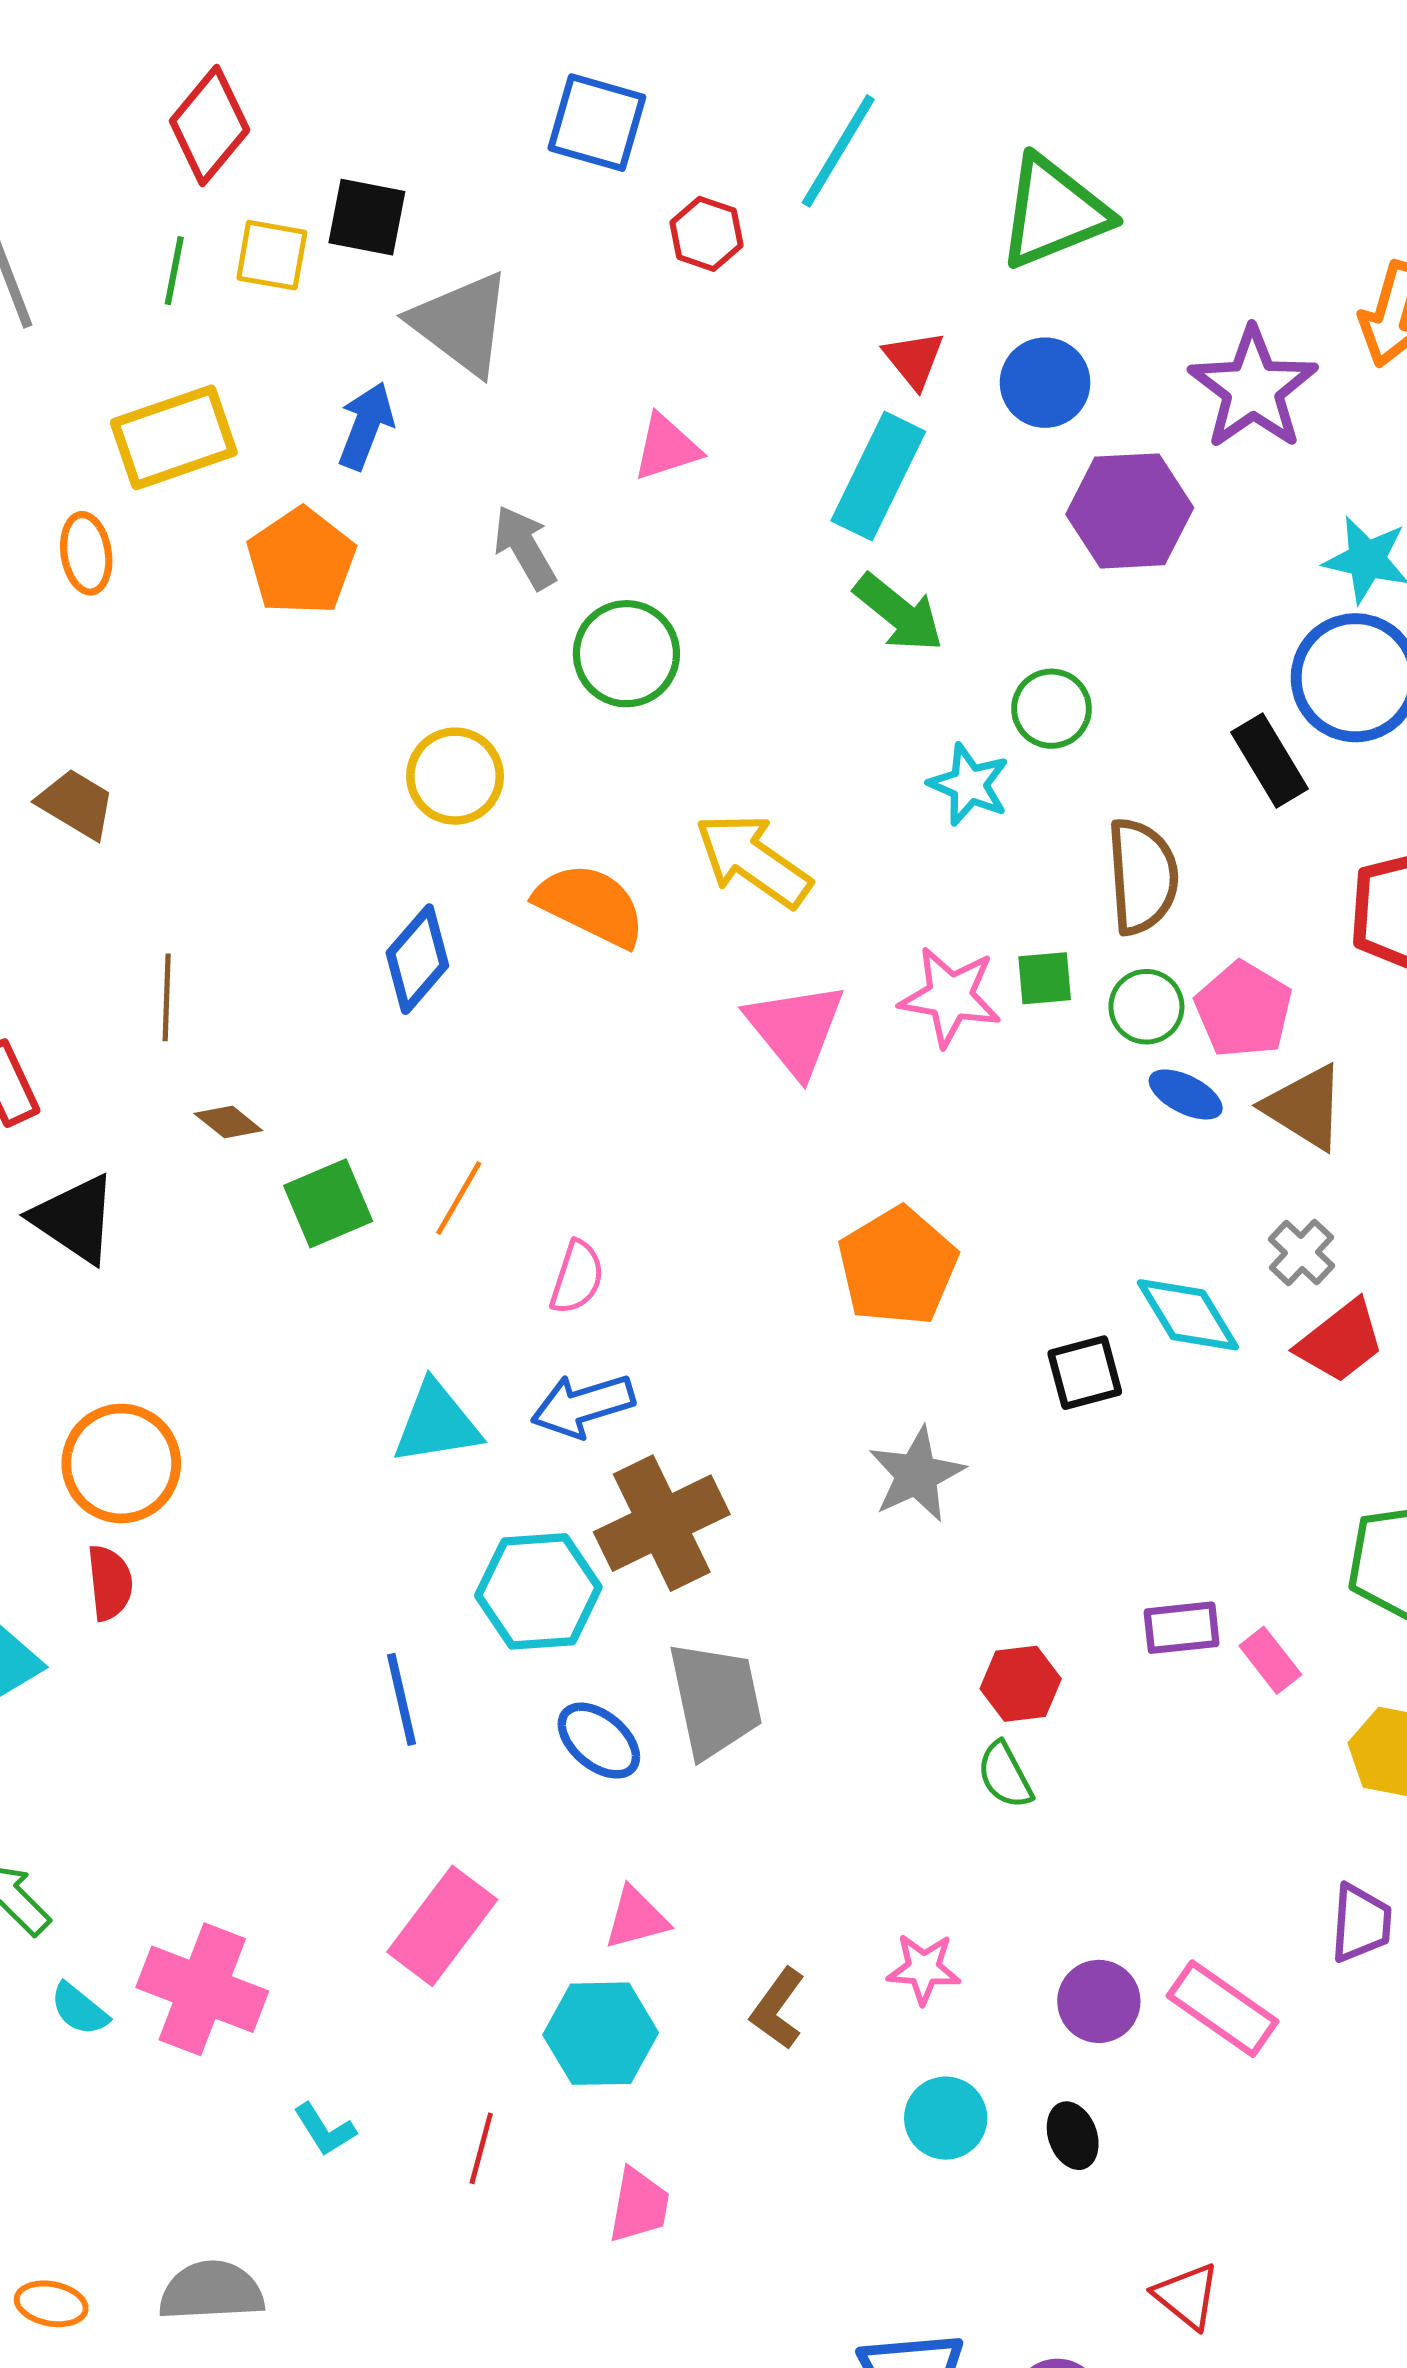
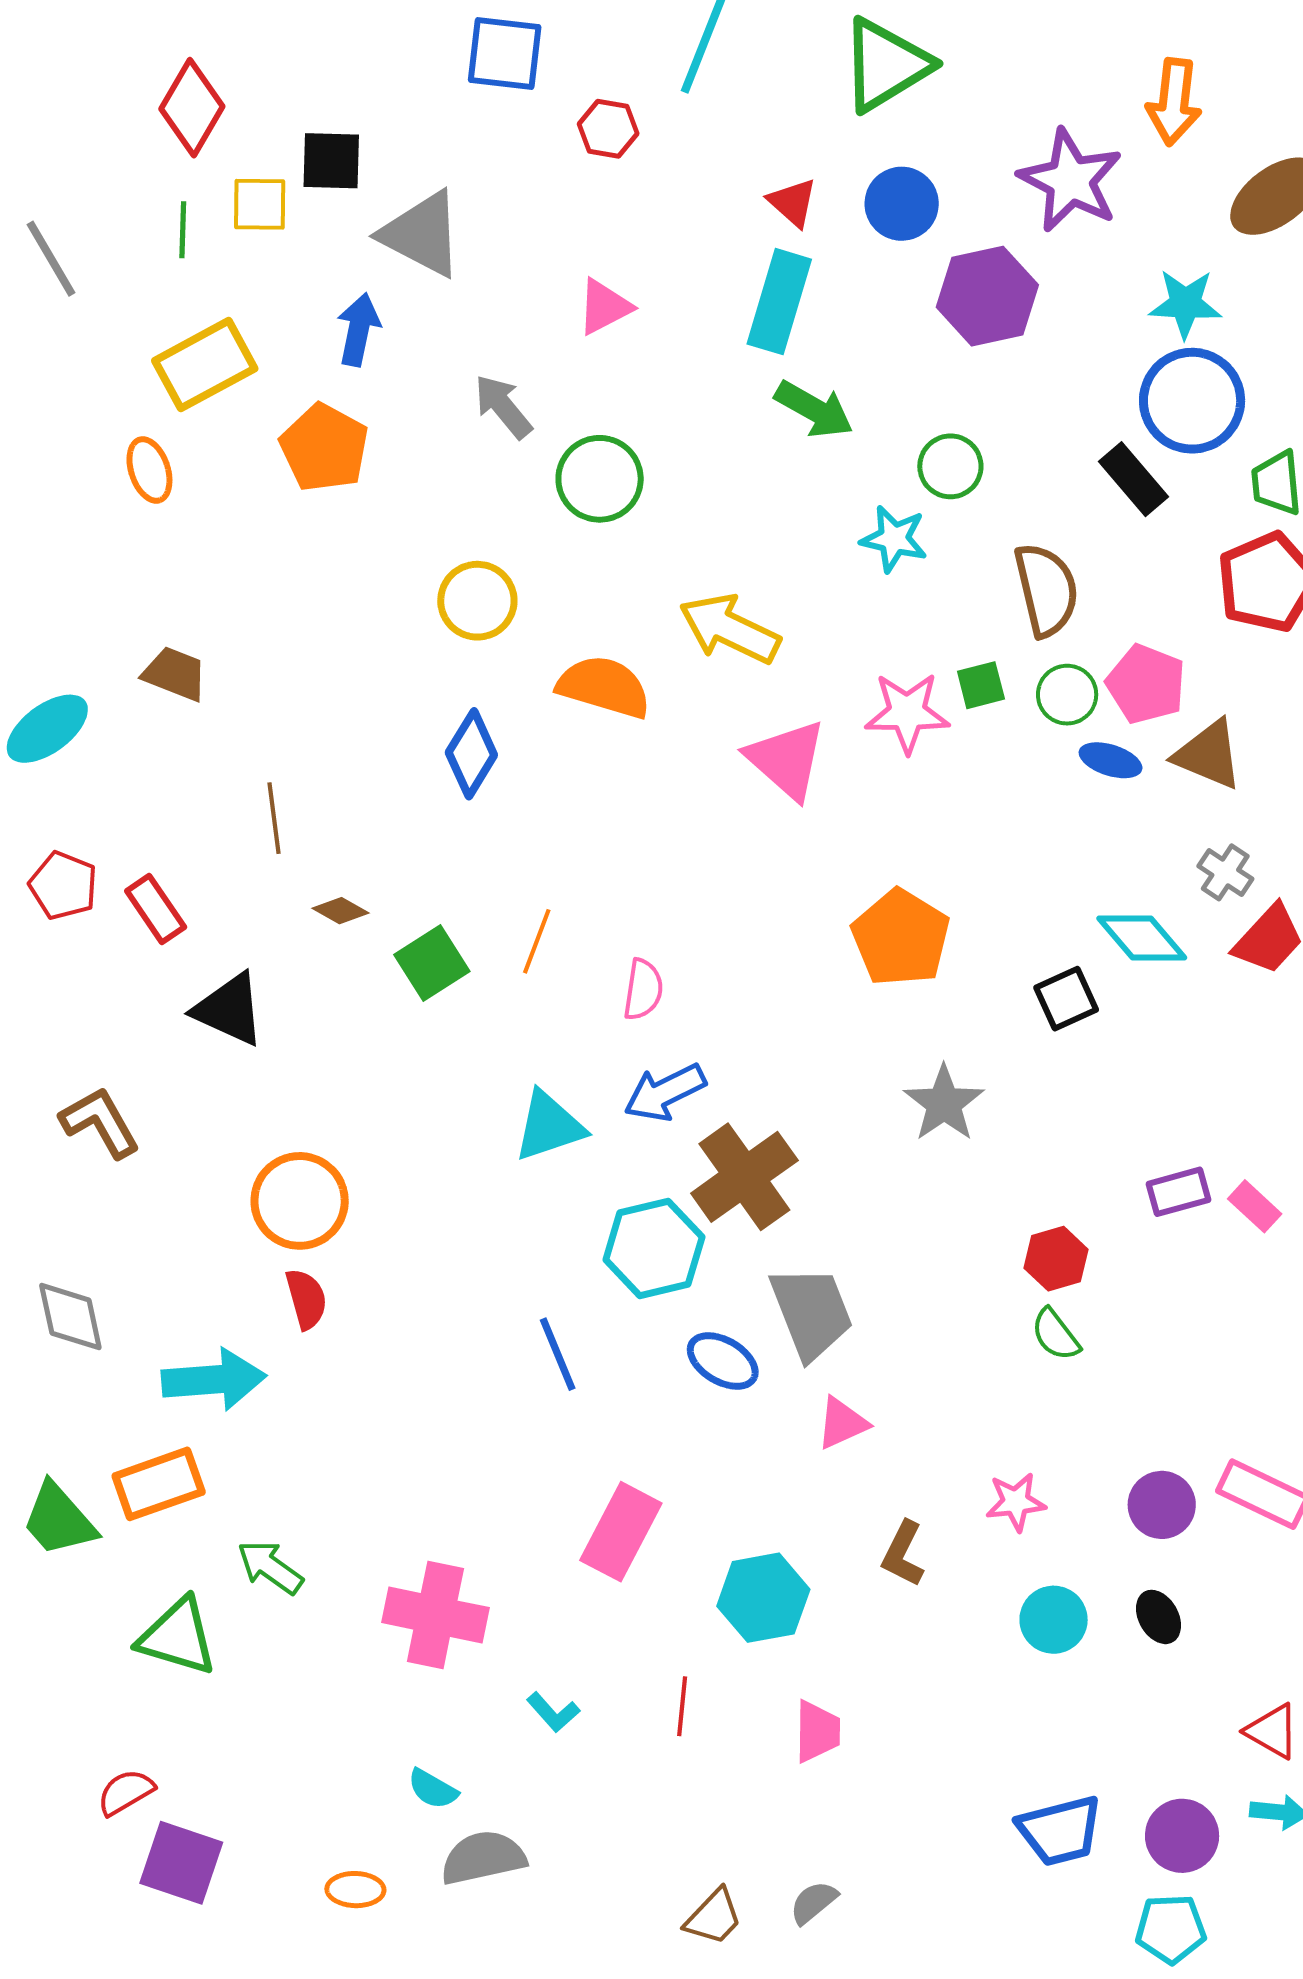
pink triangle: (636, 1918) -> (842, 1423), moved
cyan semicircle: (79, 2009) -> (433, 1789), moved

